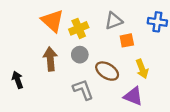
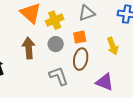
orange square: (127, 40) -> (80, 37), moved
yellow arrow: (142, 69) -> (113, 46), moved
brown ellipse: (107, 71) -> (81, 59), turned 70

